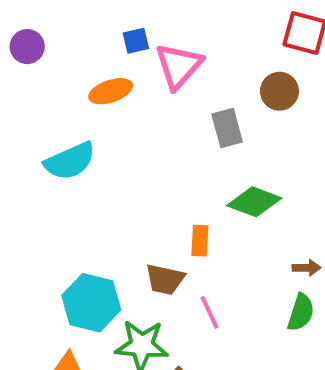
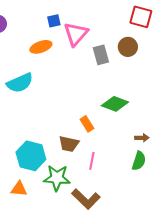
gray rectangle: (227, 128) -> (101, 55), moved
orange rectangle: (200, 241) -> (87, 124), turned -35
pink line: (210, 312) -> (92, 161), turned 36

